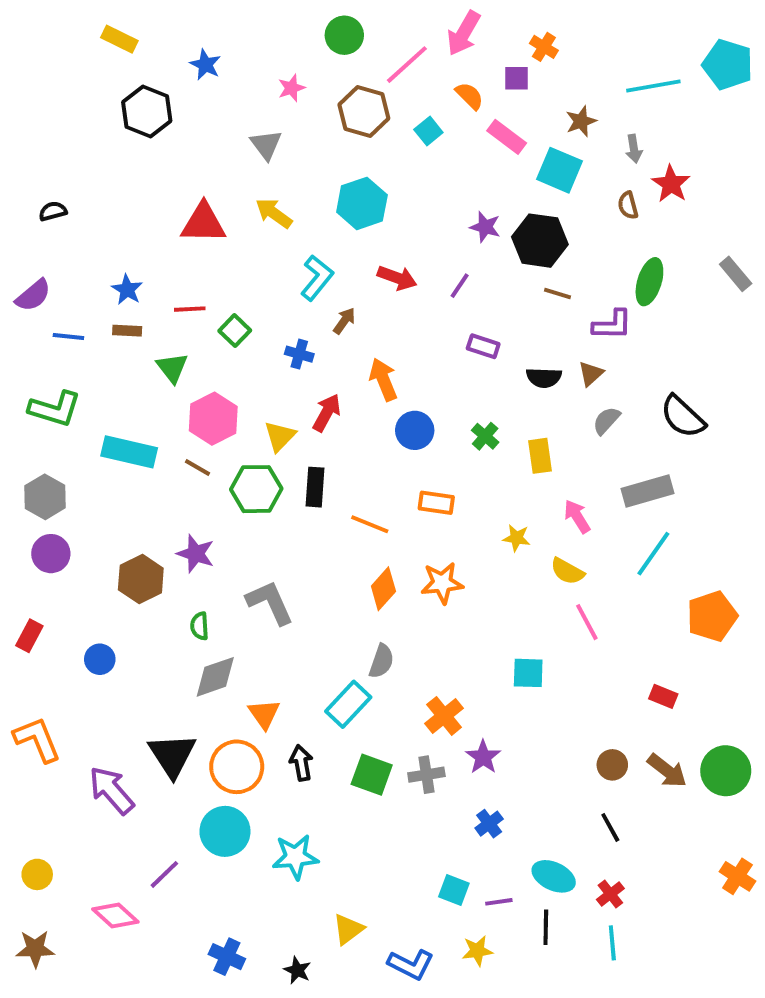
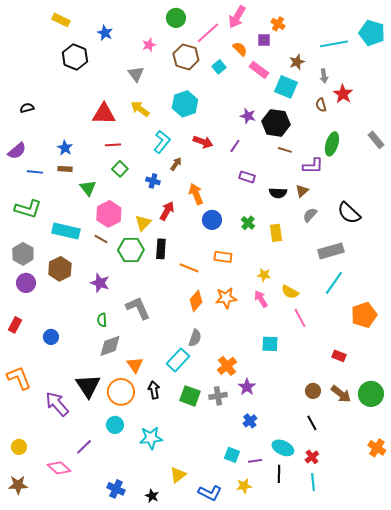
red line: (190, 309) -> (113, 145), moved
pink arrow: (577, 516) -> (261, 299), moved
brown hexagon: (141, 579) -> (60, 269), moved
cyan circle: (225, 831) -> (115, 425), size x0.7

